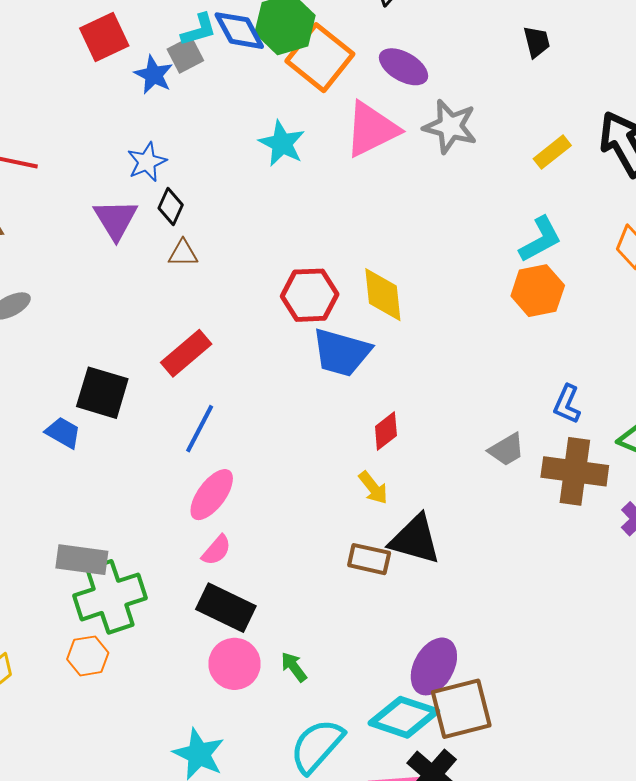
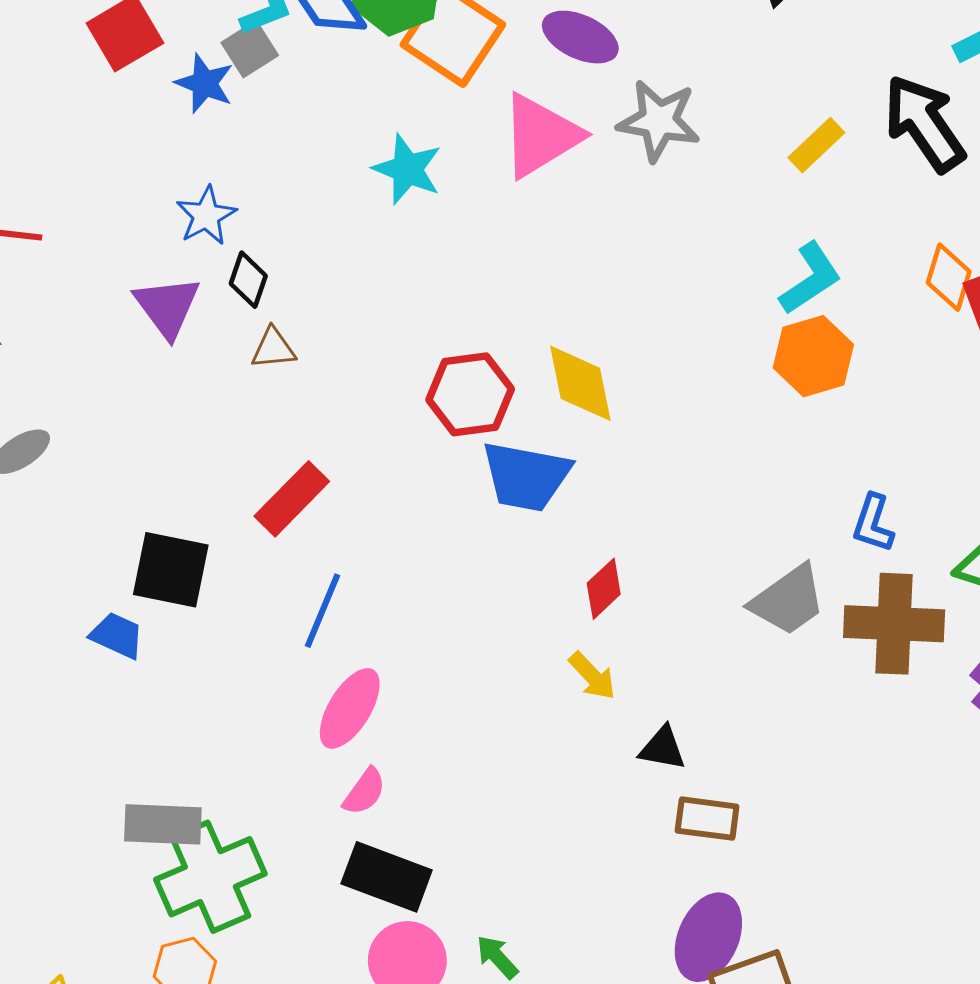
gray trapezoid: (506, 450) -> (788, 600), size x1.4
black triangle: (415, 539) -> (663, 748), size x0.6
brown rectangle: (369, 559) -> (707, 819), moved

